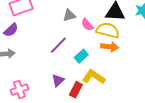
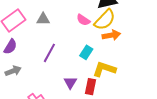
gray triangle: (69, 15) -> (43, 19), moved, turned 32
yellow semicircle: (108, 30) -> (105, 20), turned 135
purple line: (58, 45) -> (49, 53), moved

